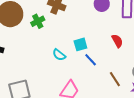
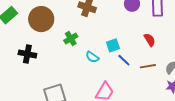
green cross: (38, 21) -> (71, 39), moved
brown line: (115, 79) -> (148, 66), moved, turned -63

